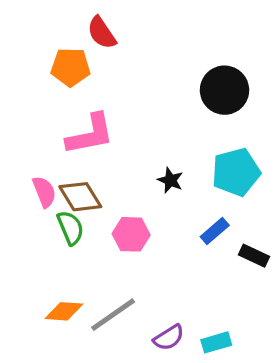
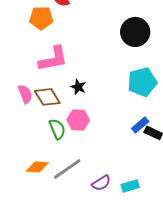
black star: (170, 180) -> (78, 87), moved
green semicircle: (70, 228) -> (57, 129), moved
blue rectangle: (215, 231) -> (140, 125), moved

